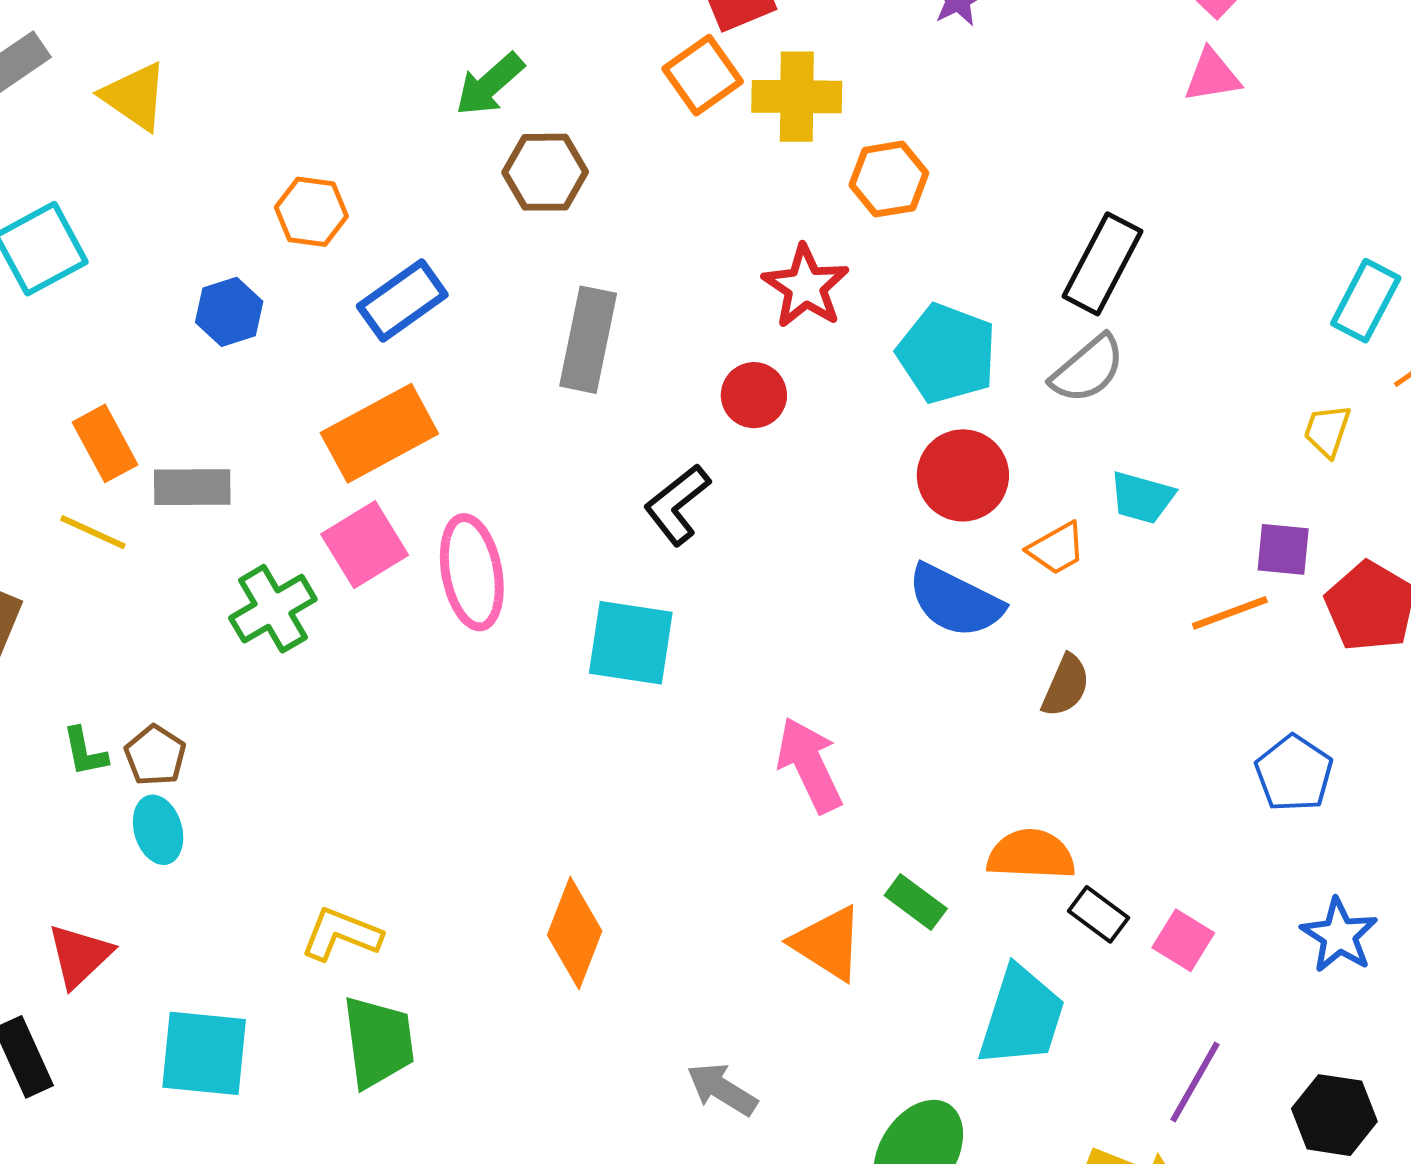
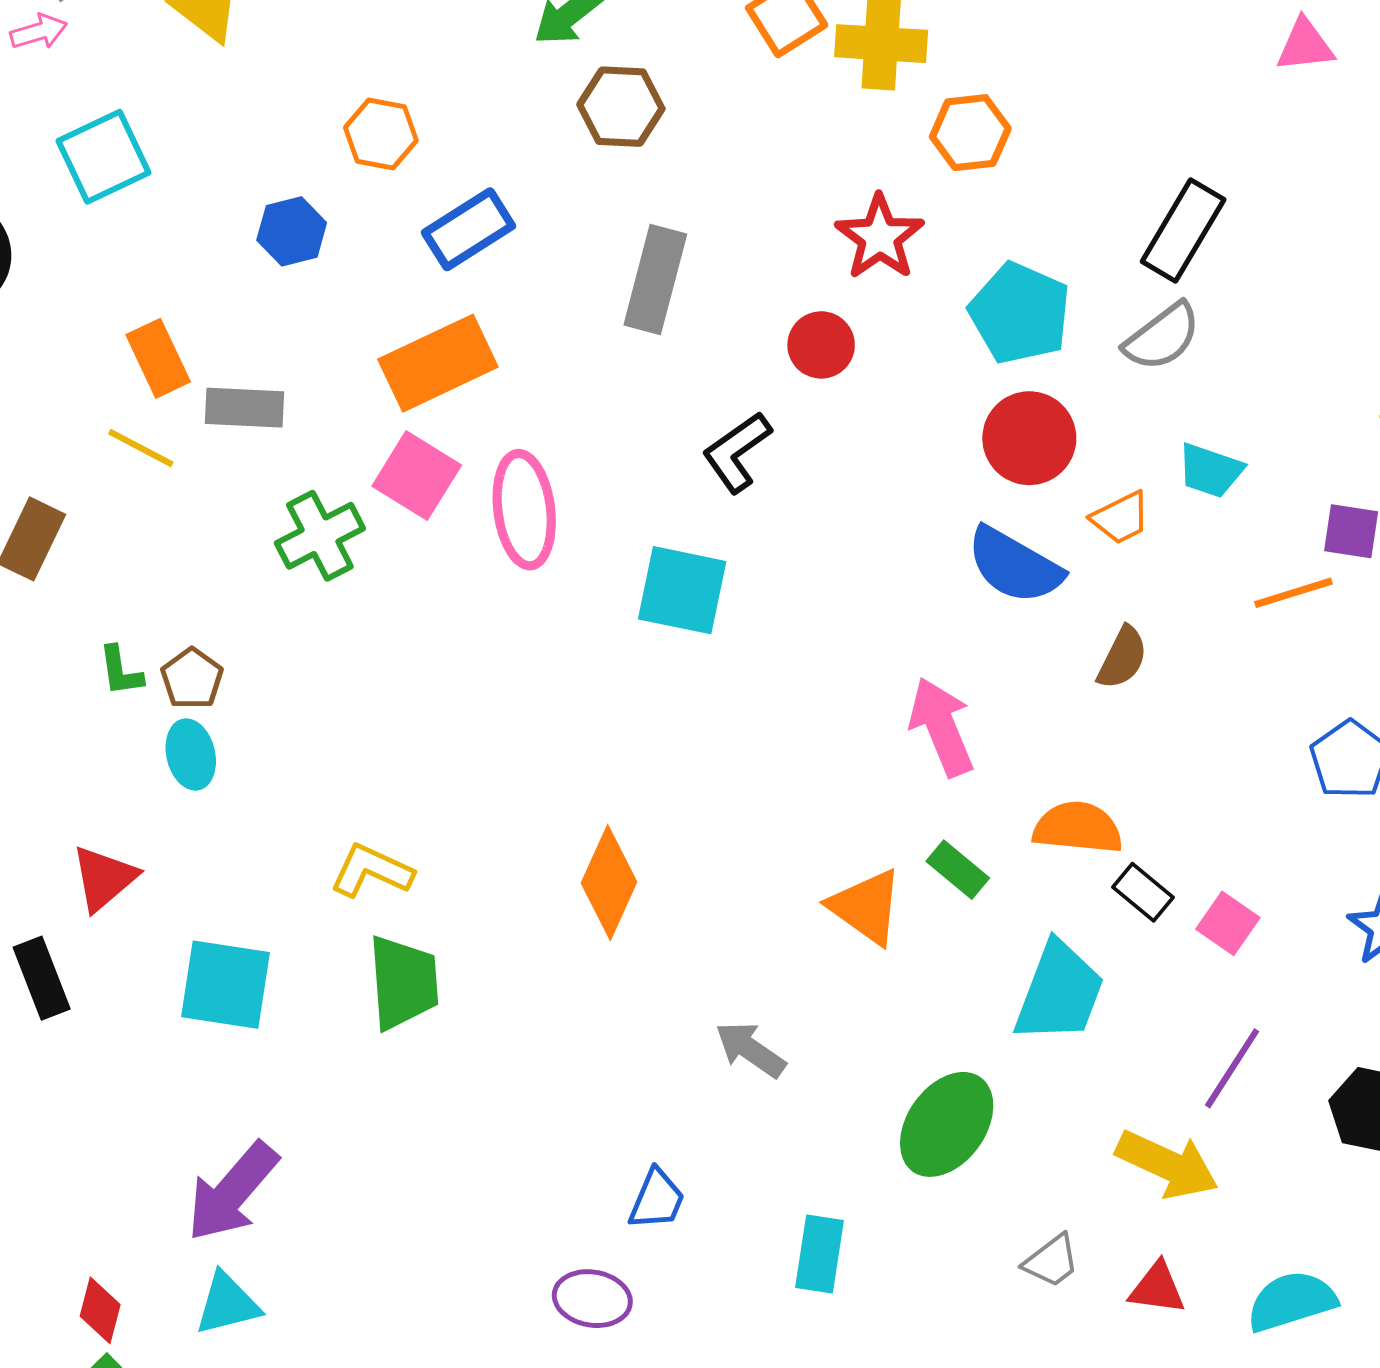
pink square: (365, 545) -> (417, 476), turned -30
pink arrow: (810, 765) -> (941, 727), moved

